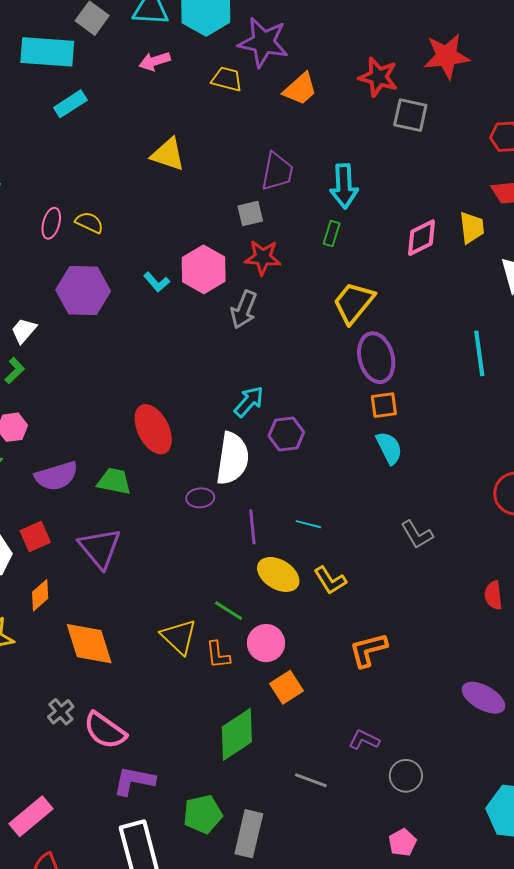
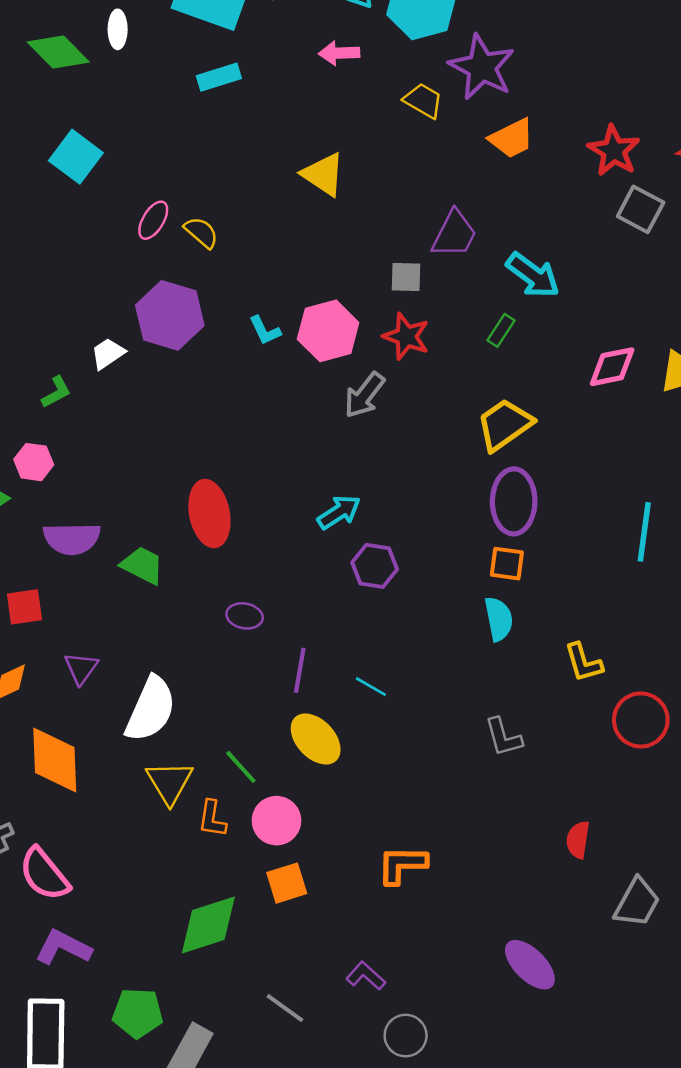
cyan arrow: (344, 186) -> (533, 275), turned -66
white trapezoid: (24, 331) -> (108, 353), moved
white semicircle: (232, 458) -> (151, 709), moved
purple triangle: (100, 548) -> (81, 668), moved, size x0.6
yellow L-shape: (330, 580) -> (583, 663), moved

